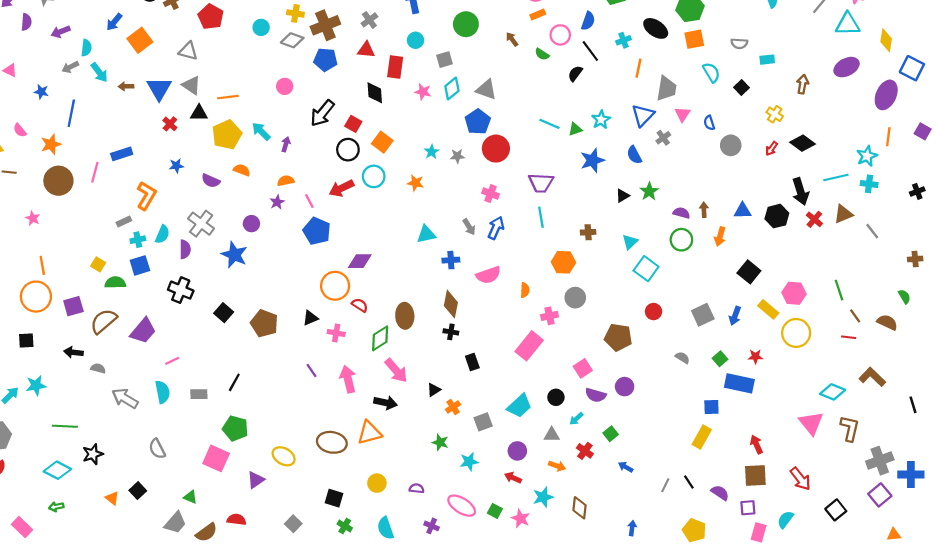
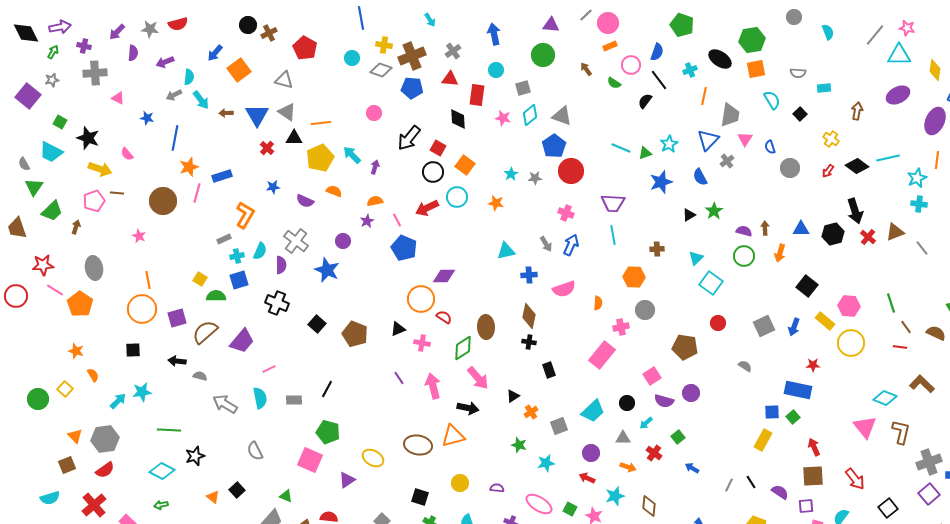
orange star: (51, 144) -> (189, 167), moved
cyan line: (836, 178) -> (888, 158), moved
green square: (720, 359) -> (793, 417), moved

